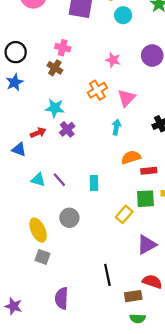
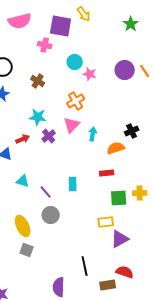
cyan circle: (123, 15) -> (75, 62), moved
pink cross: (63, 48) -> (45, 45), moved
pink triangle: (126, 98) -> (72, 125), moved
orange semicircle: (131, 157) -> (116, 148), moved
red rectangle: (149, 171) -> (107, 173), moved
purple line: (59, 180) -> (46, 192), moved
yellow rectangle: (124, 214) -> (106, 222), moved, turned 42
purple semicircle: (62, 298) -> (59, 287), moved

